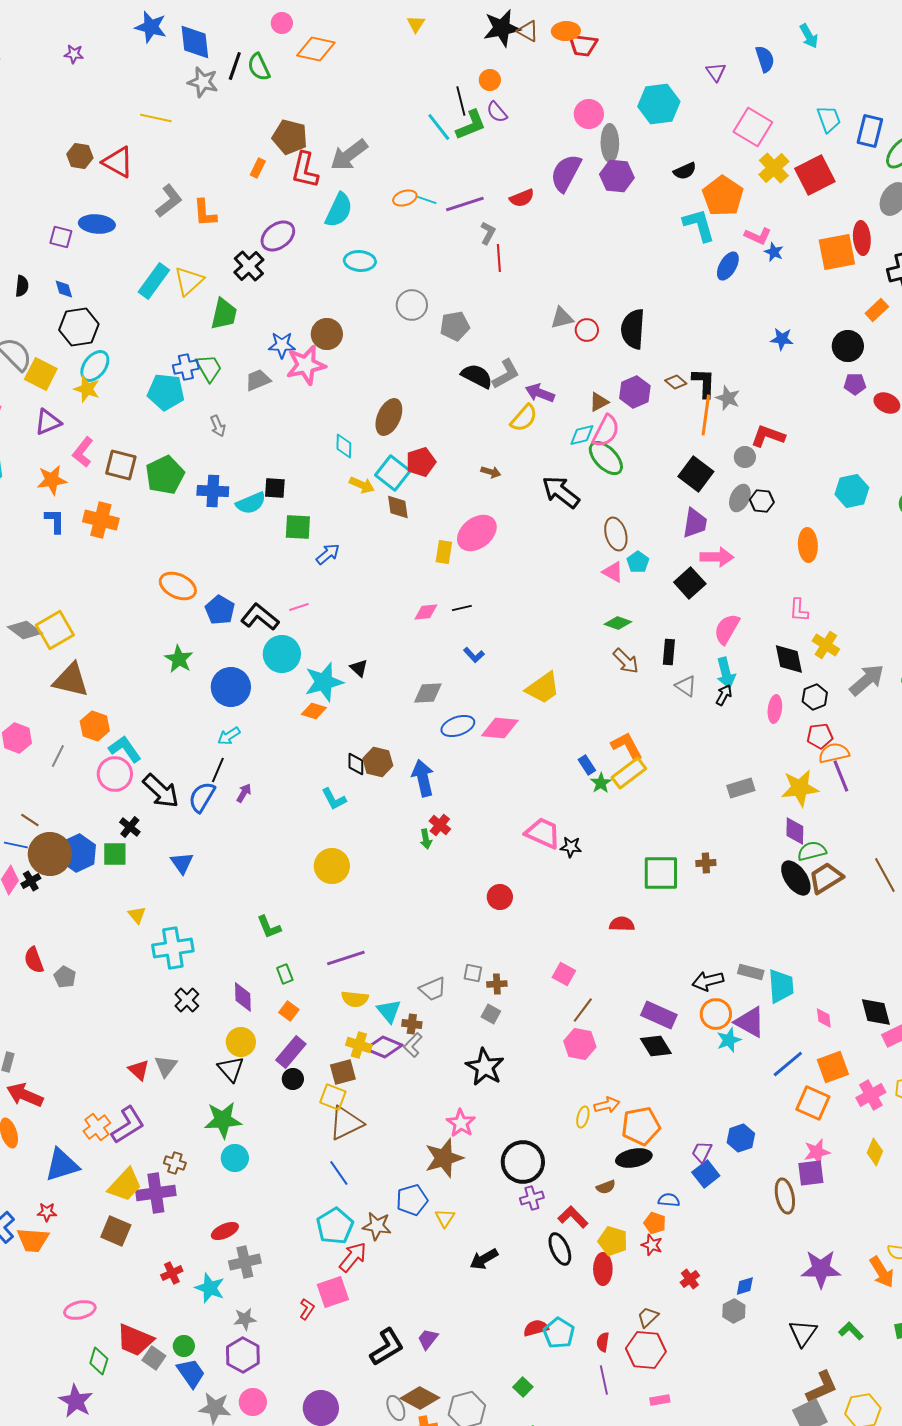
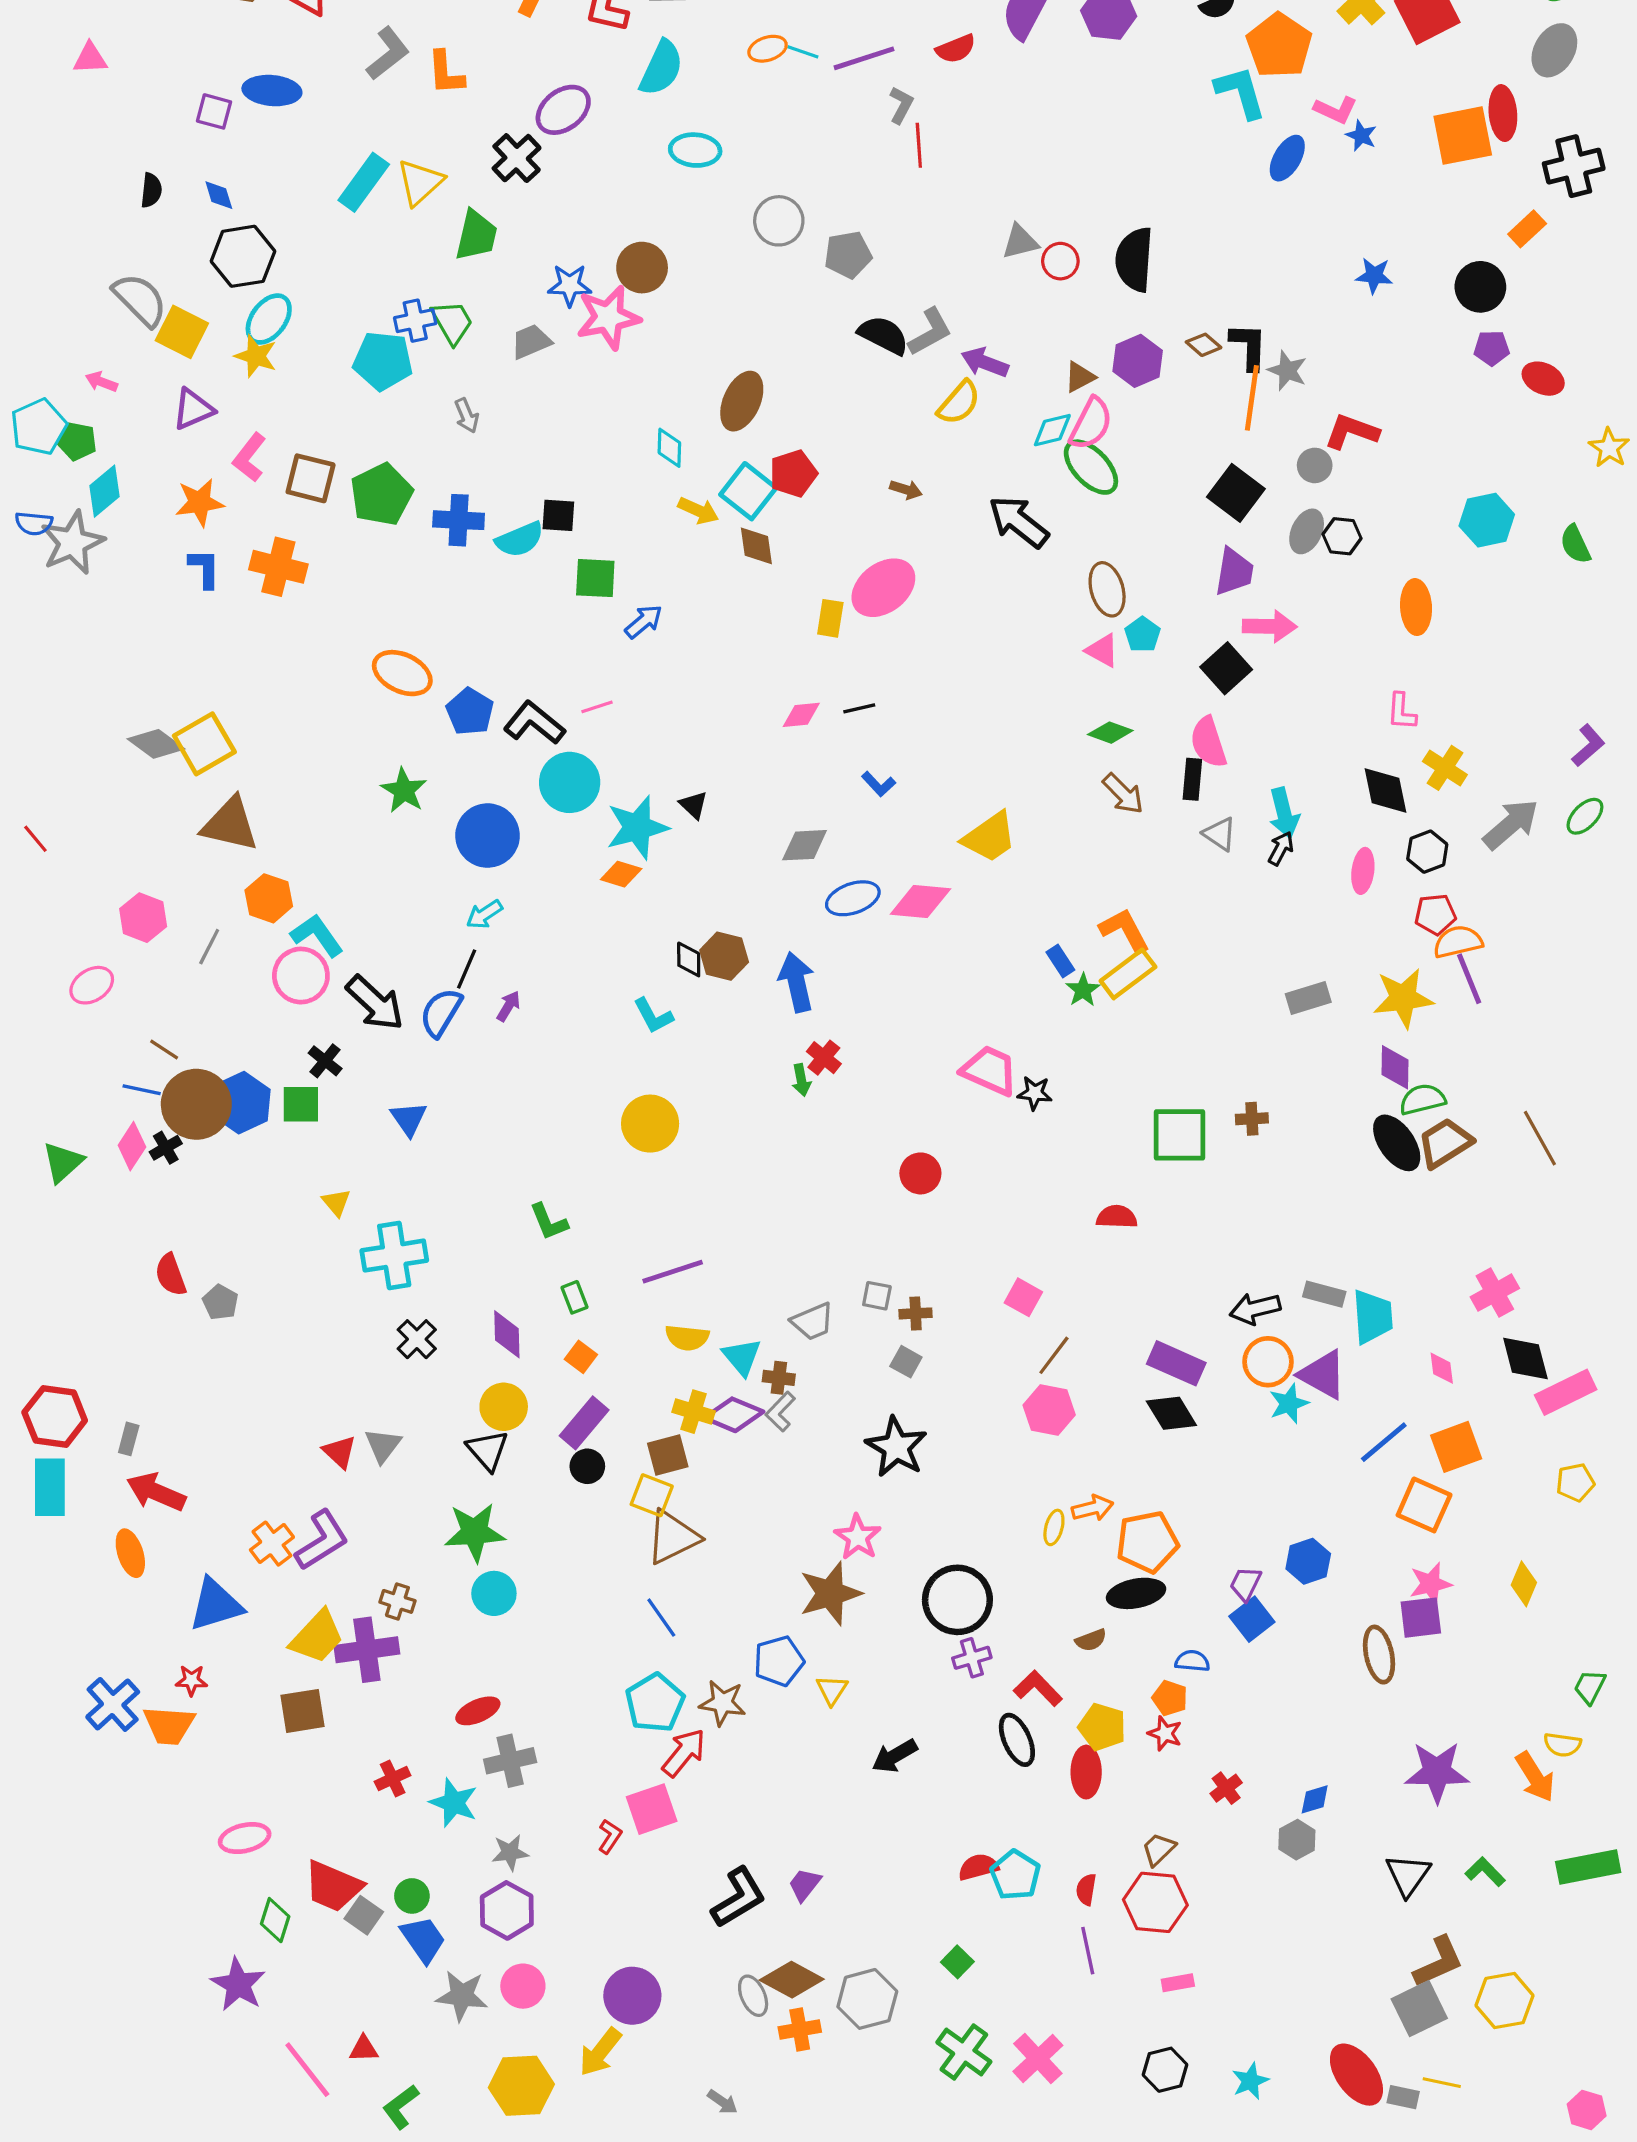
pink semicircle: (727, 629) -> (1208, 742), moved, turned -48
pink cross: (871, 1095) -> (1495, 1293), moved
brown square: (116, 1231) -> (303, 1711), turned -32

